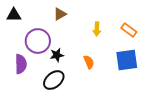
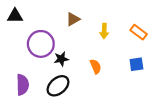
brown triangle: (60, 14) -> (73, 19), moved
blue square: (127, 60) -> (136, 64), size x0.6
purple semicircle: (21, 64) -> (23, 85), moved

